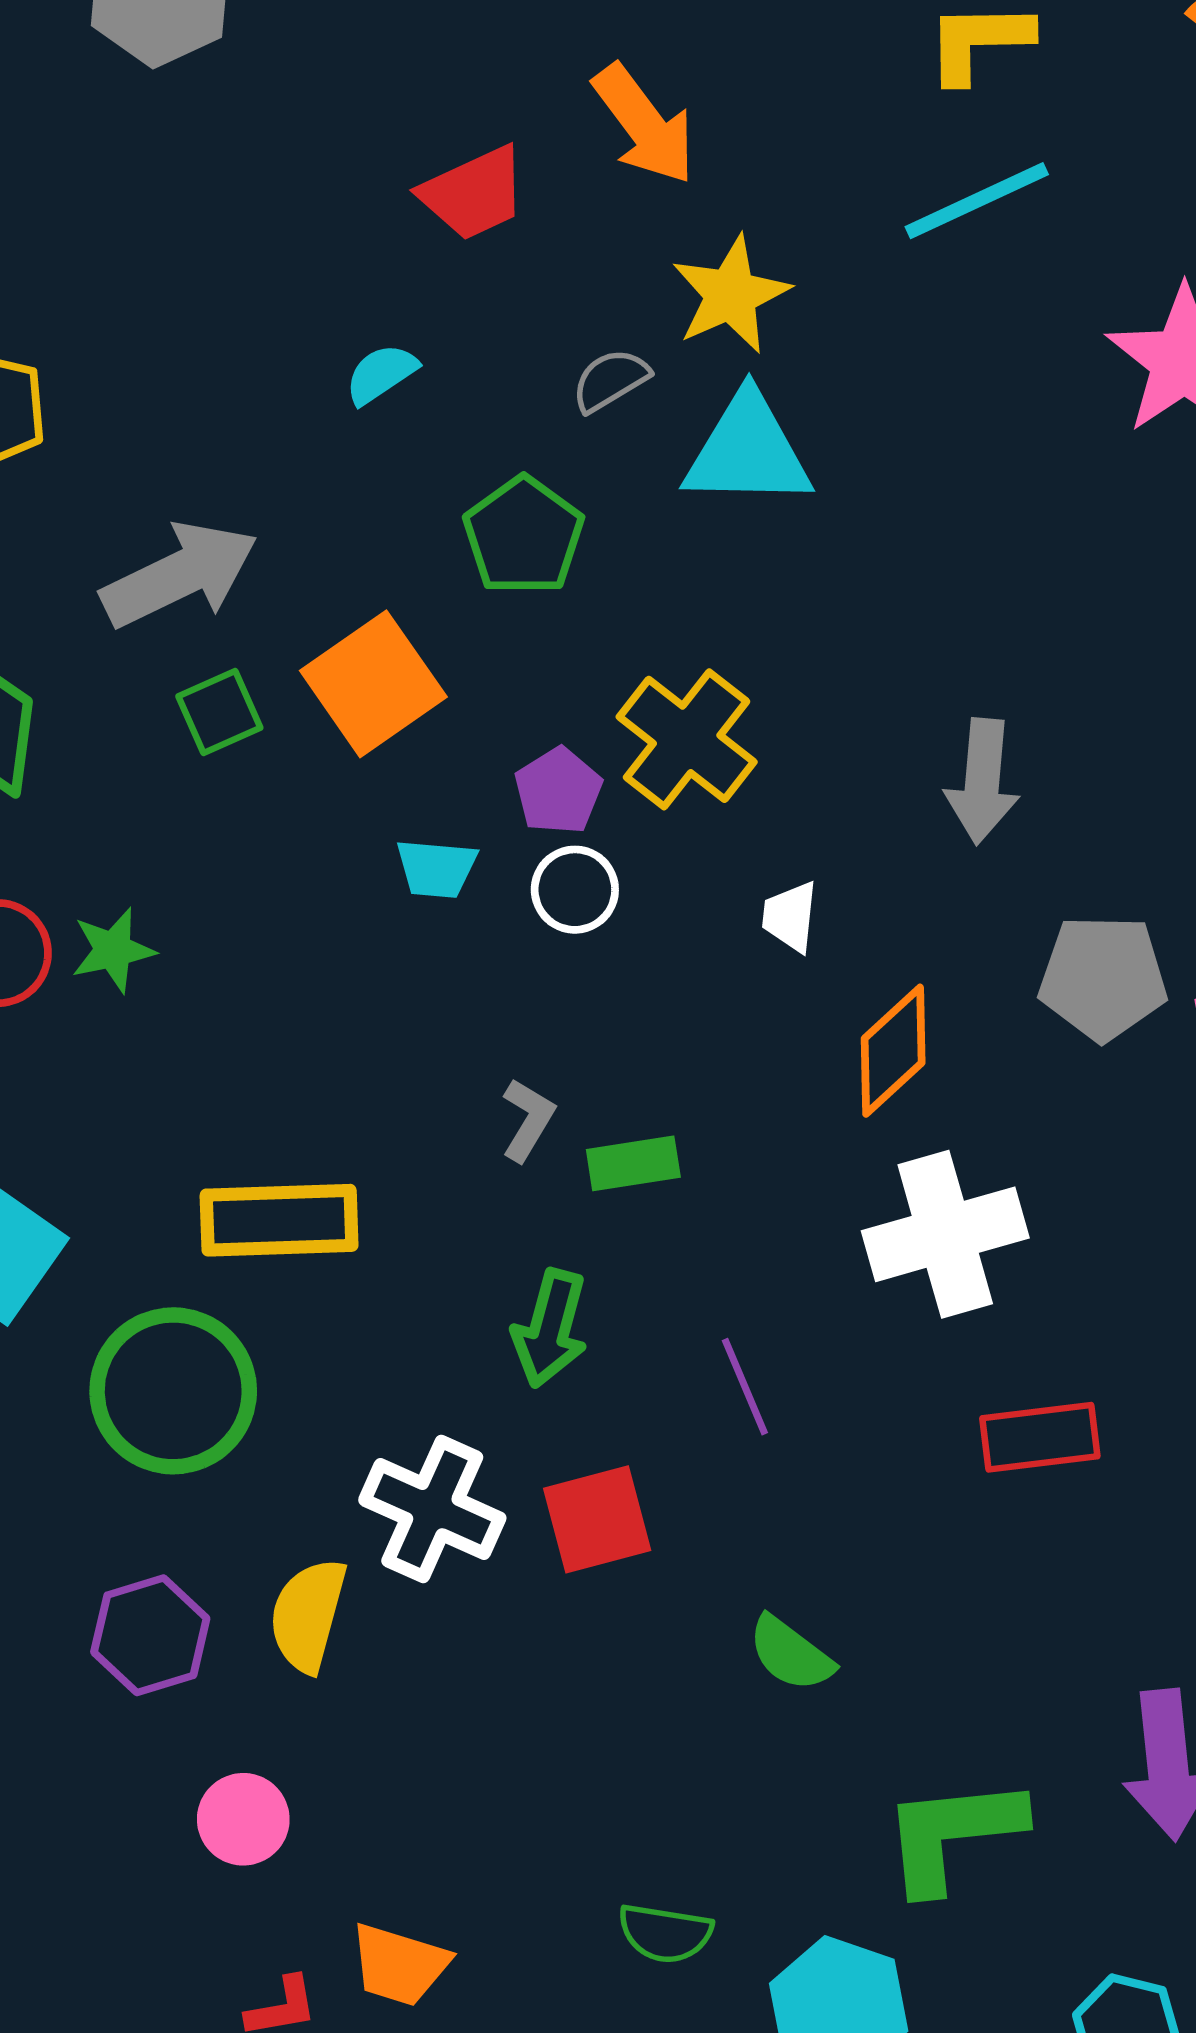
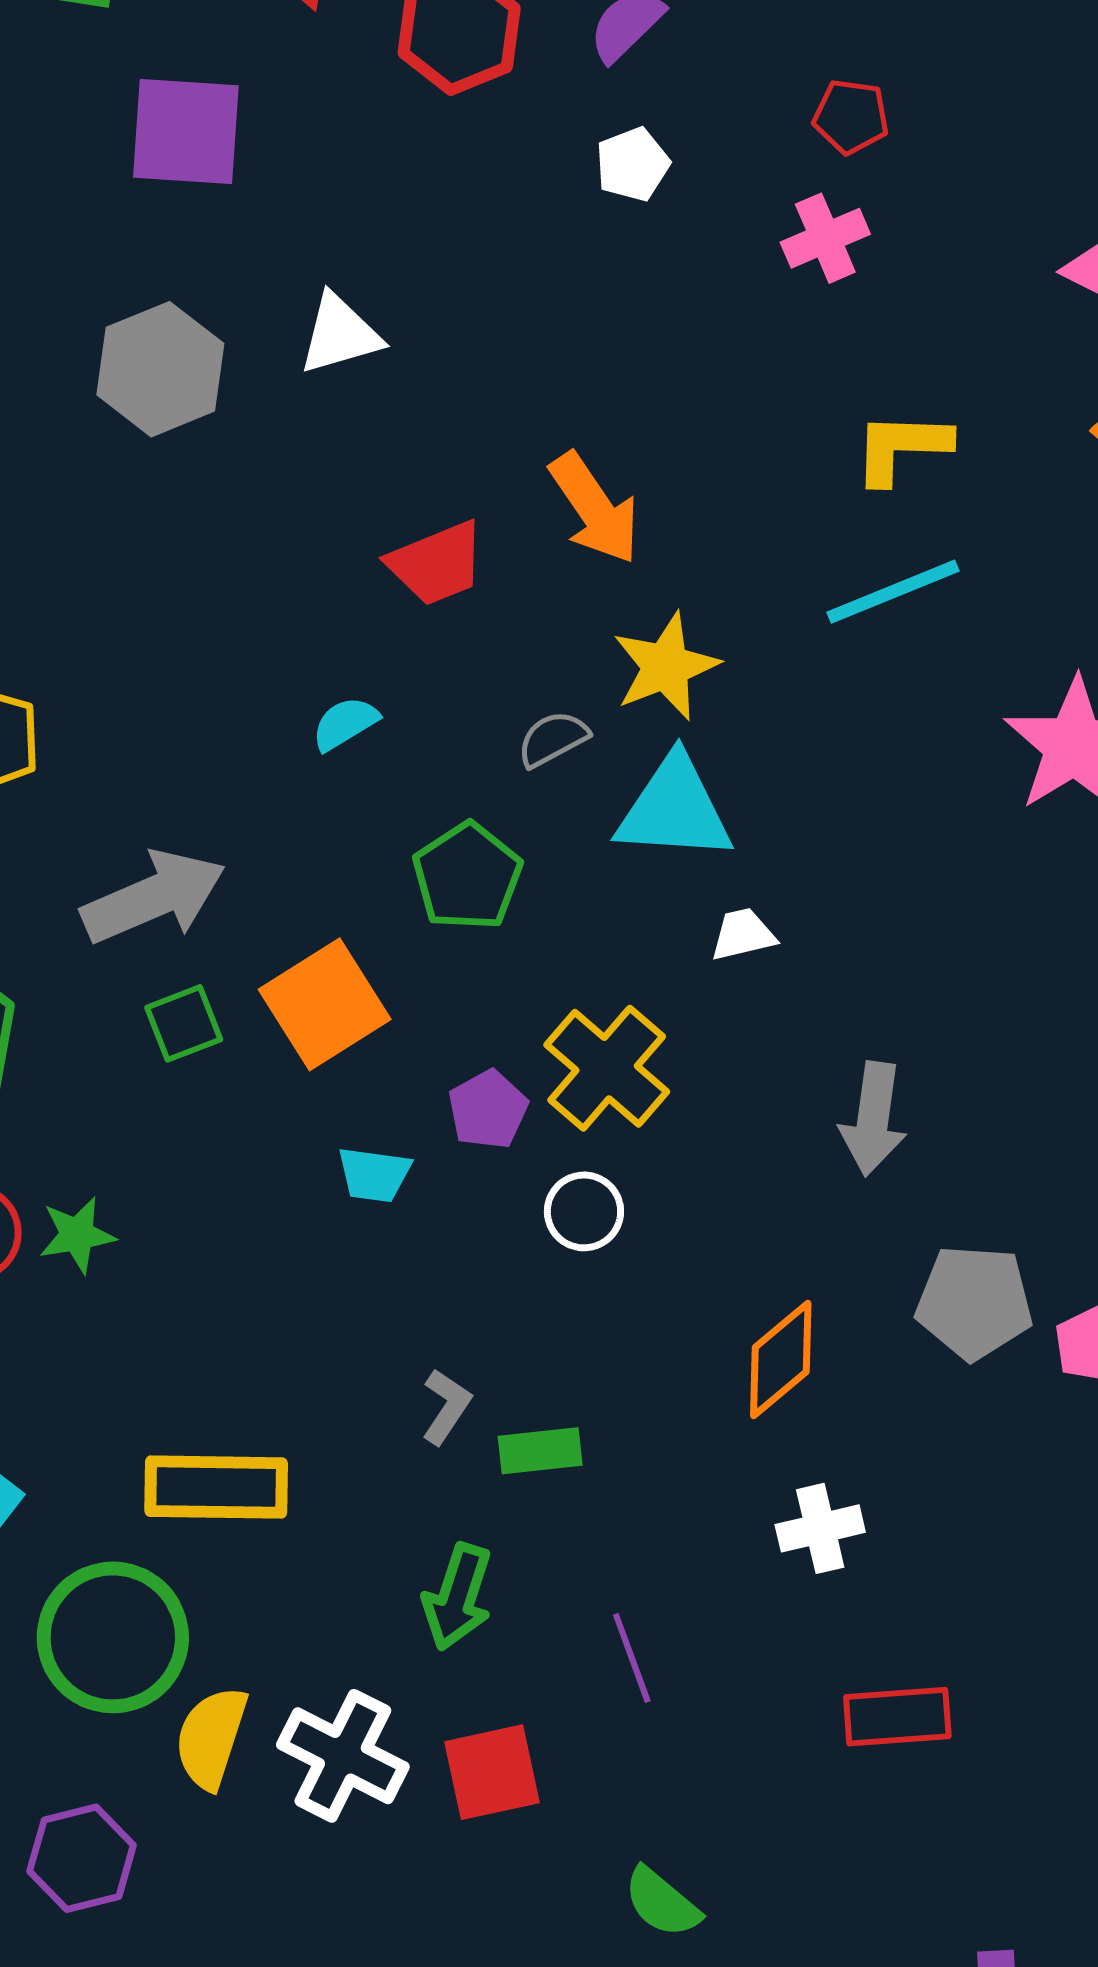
white circle: (575, 890) -> (584, 1211), moved
white trapezoid: (790, 917) -> (743, 934), moved, turned 68
white cross: (945, 1234) -> (820, 1528), size x0.6
yellow semicircle: (308, 1615) -> (211, 1738), moved

